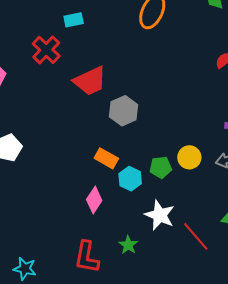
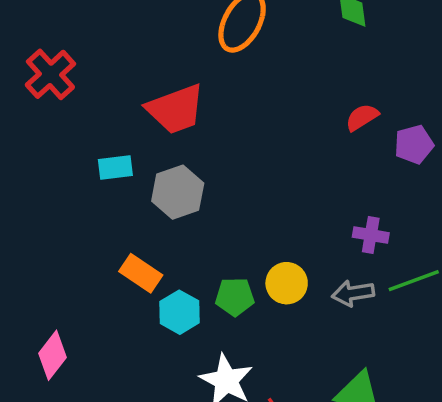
cyan rectangle: (74, 20) -> (115, 168), moved
red trapezoid: (90, 81) -> (176, 109), moved
pink diamond: (94, 200) -> (53, 355), moved

